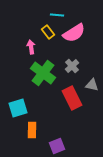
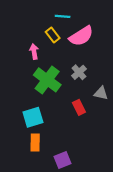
red rectangle: (72, 98) -> (79, 107), size x0.6
cyan square: (18, 108) -> (33, 117), moved

